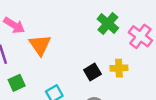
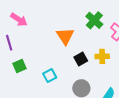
orange triangle: (40, 45) -> (65, 36), moved

